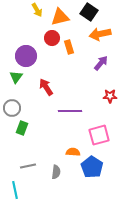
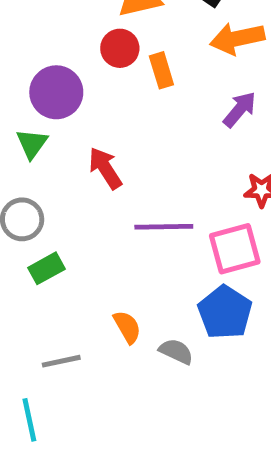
green rectangle: (22, 128) -> (47, 268), turned 40
pink square: (99, 135) -> (235, 249), moved
orange semicircle: (73, 152) -> (127, 327), moved, turned 56
blue pentagon: (92, 167) -> (225, 312), moved
gray semicircle: (56, 172) -> (176, 351), moved, turned -72

